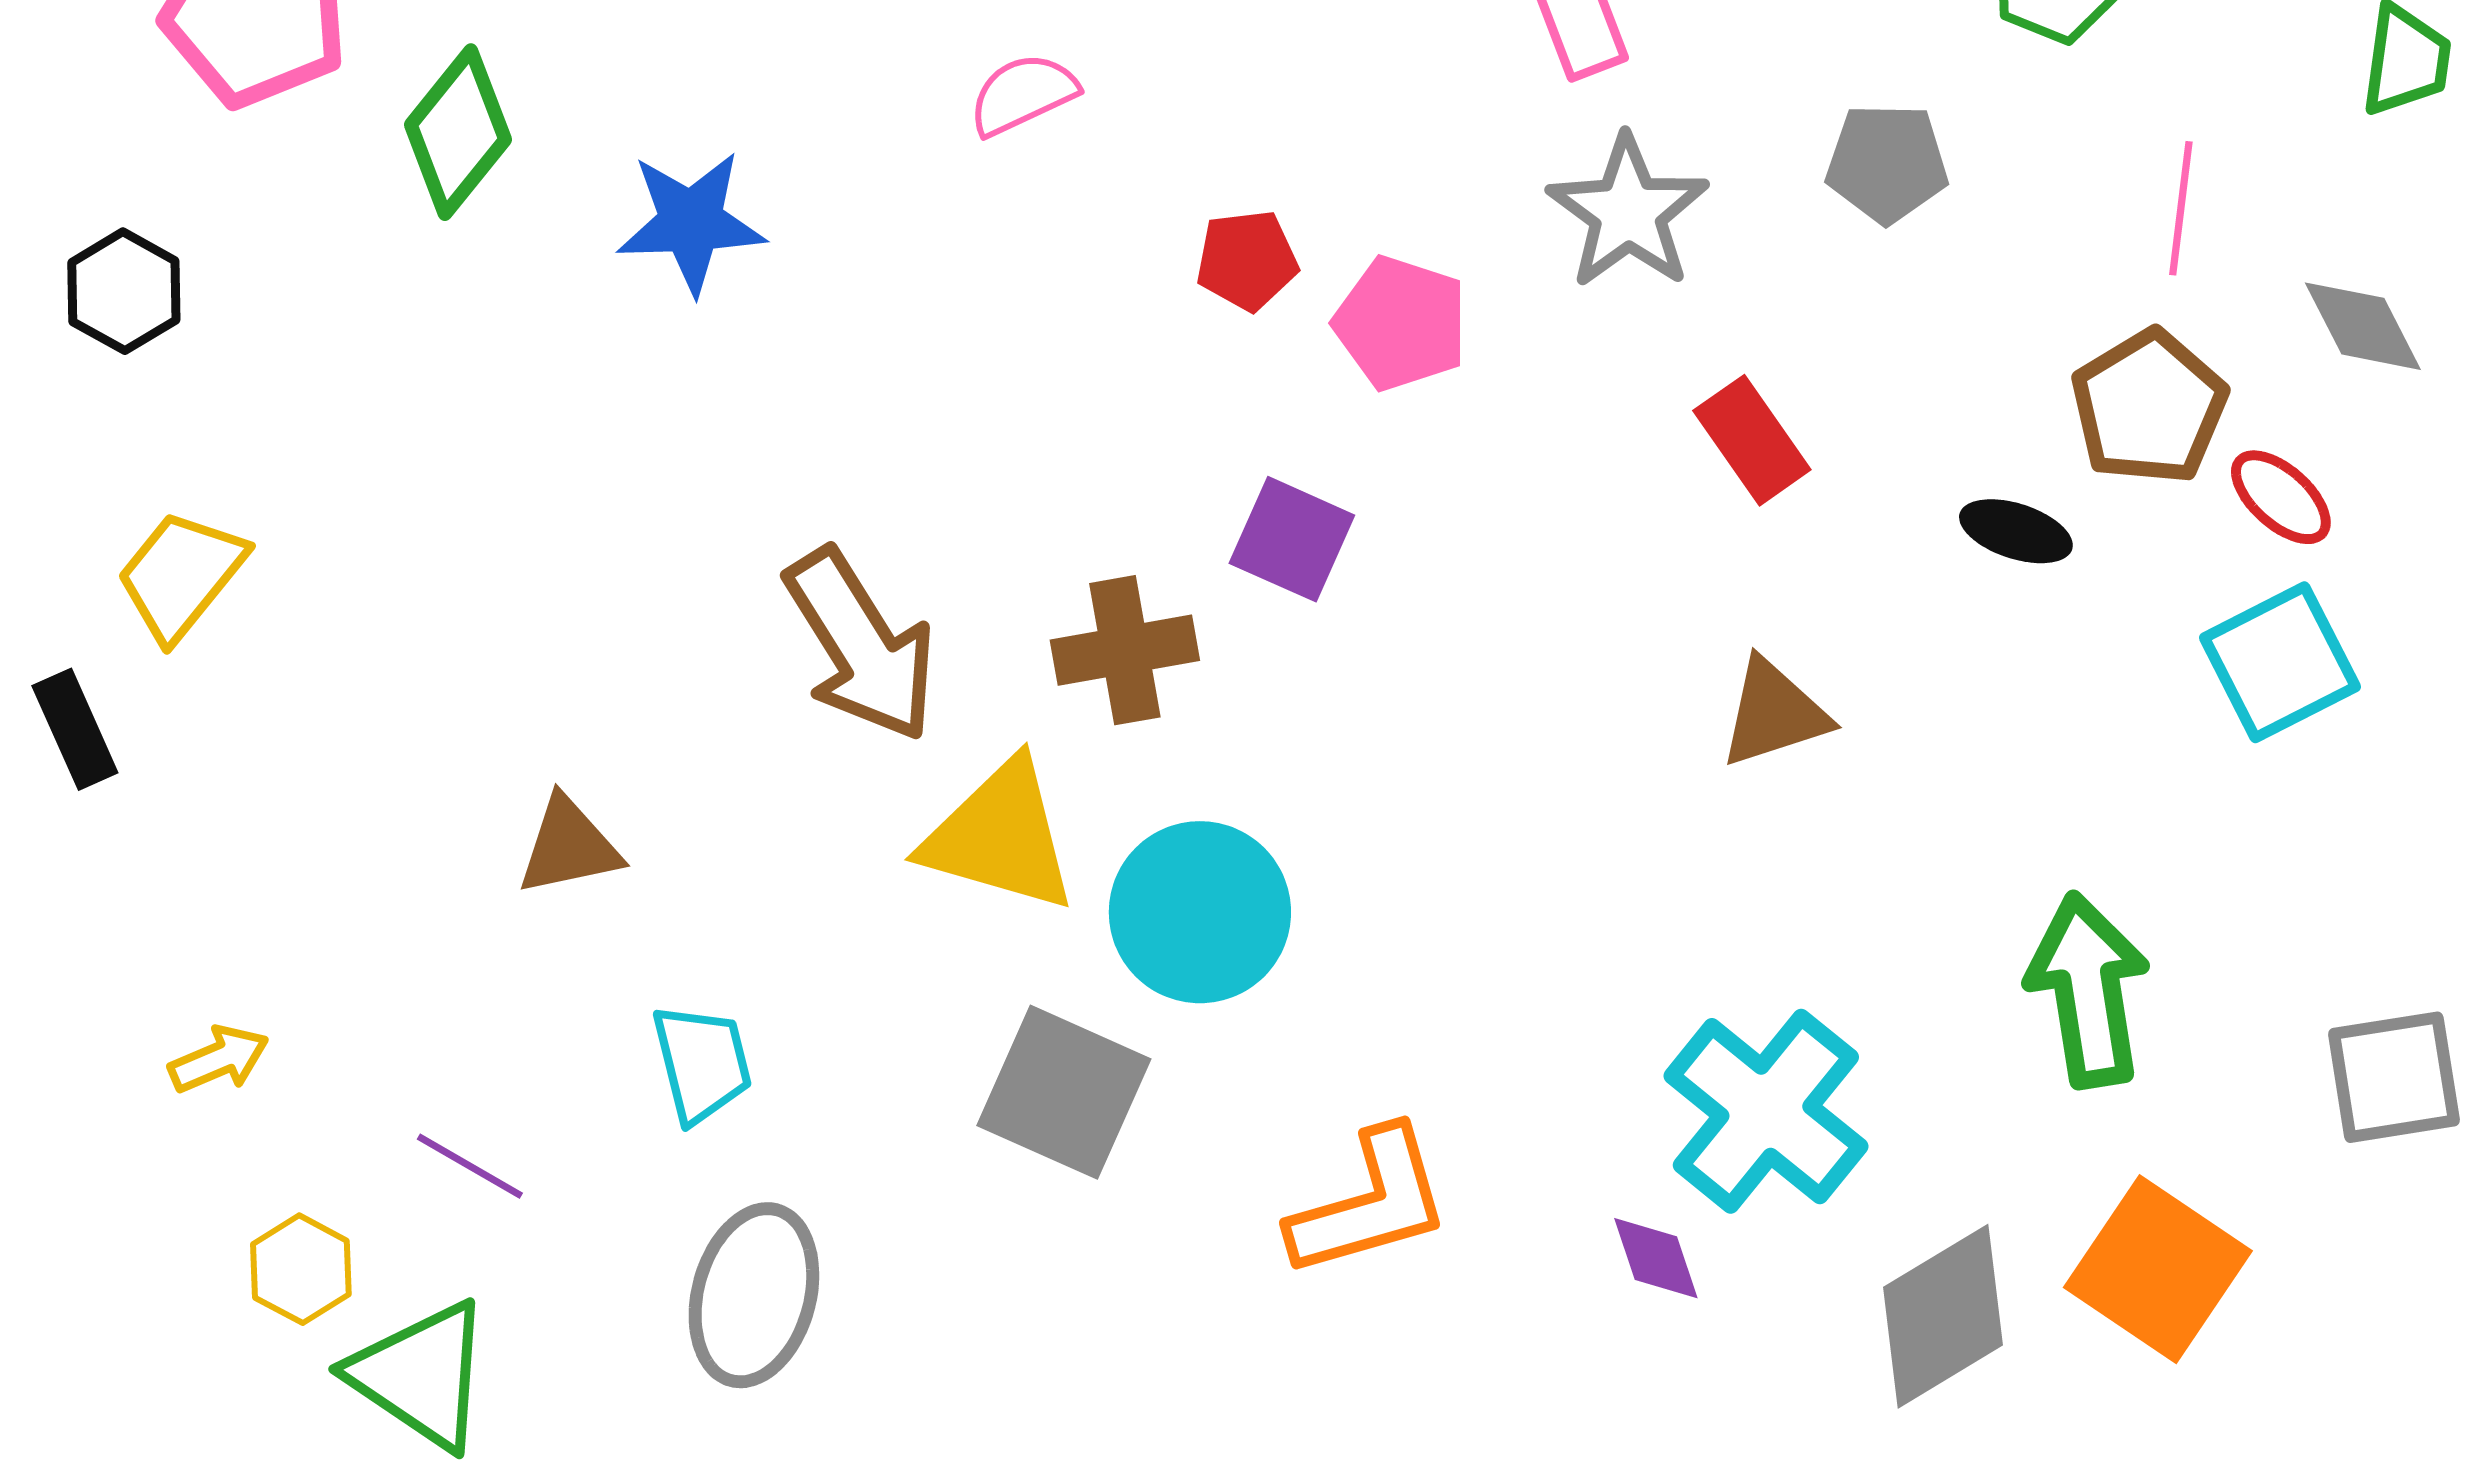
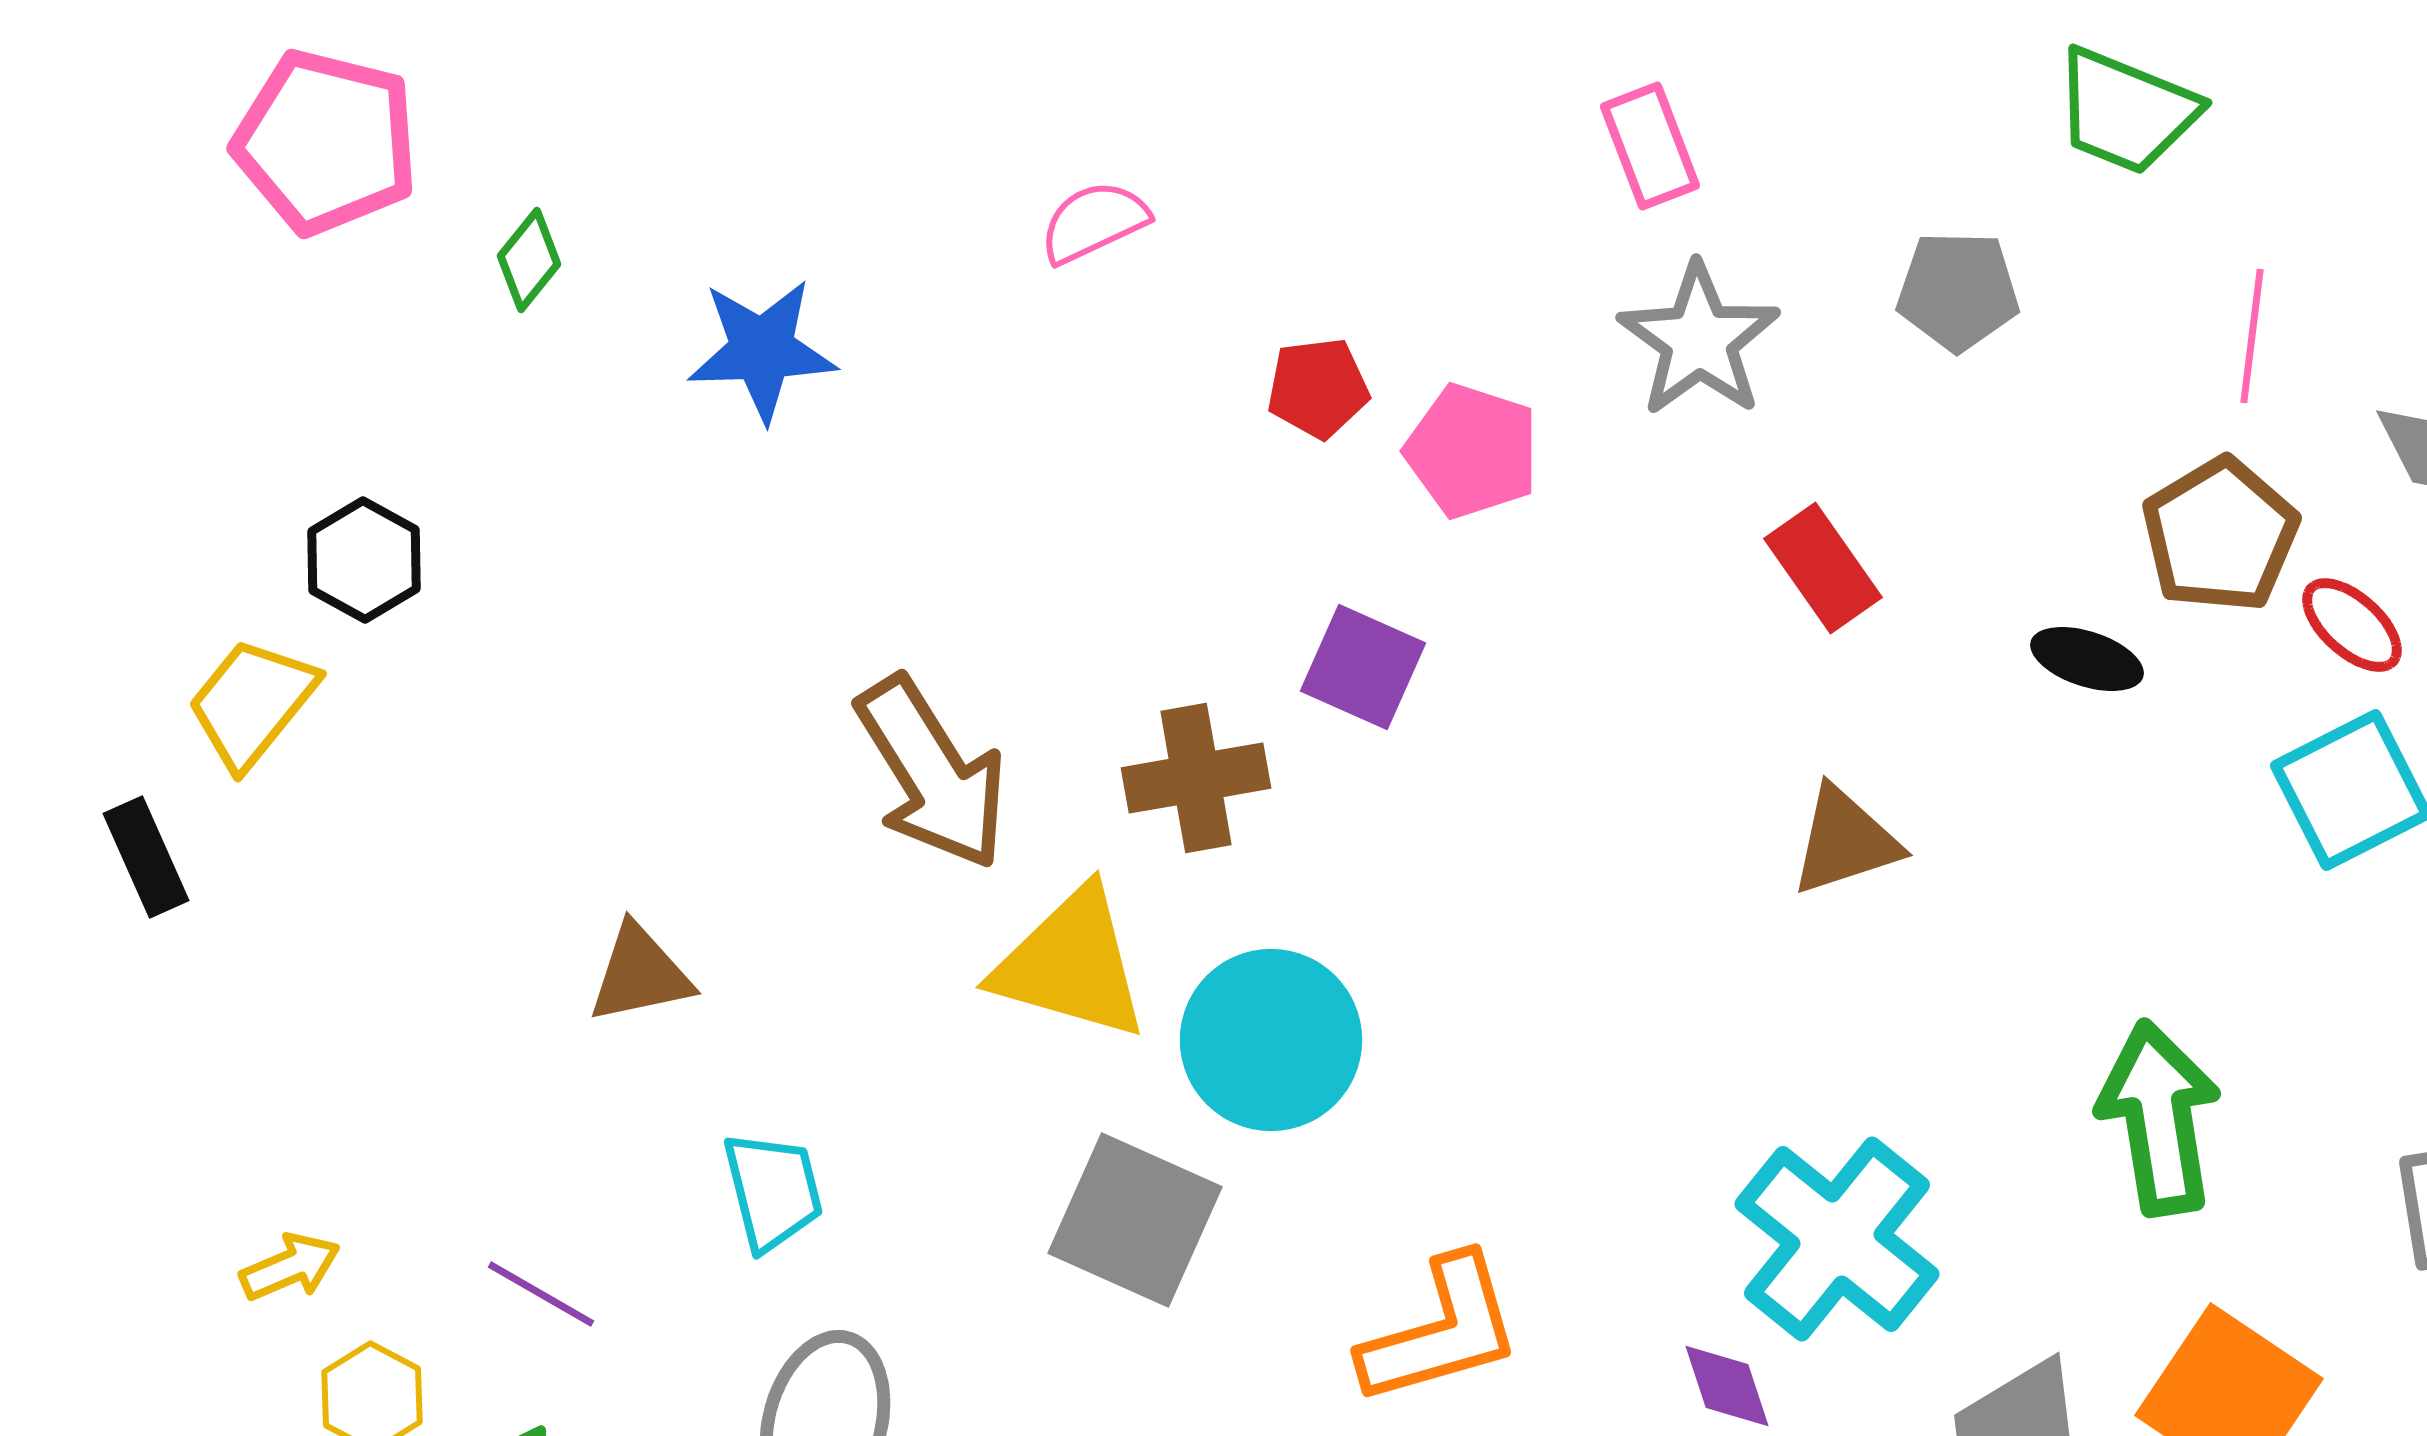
green diamond: (458, 132) -> (529, 260), size x0.6
black hexagon: (124, 291) -> (364, 560), moved
yellow arrow: (219, 1059) -> (290, 1267), moved

